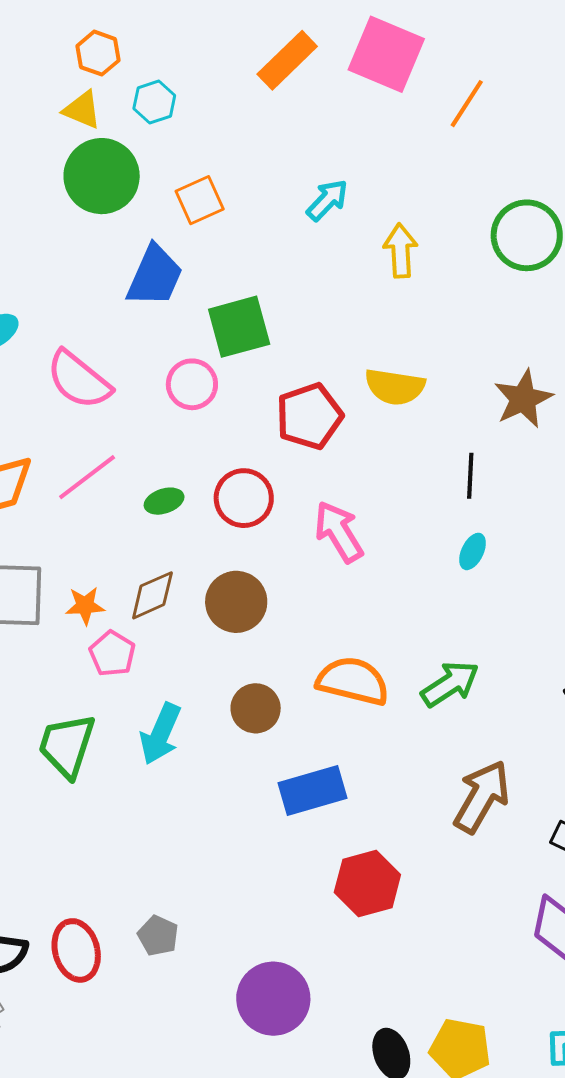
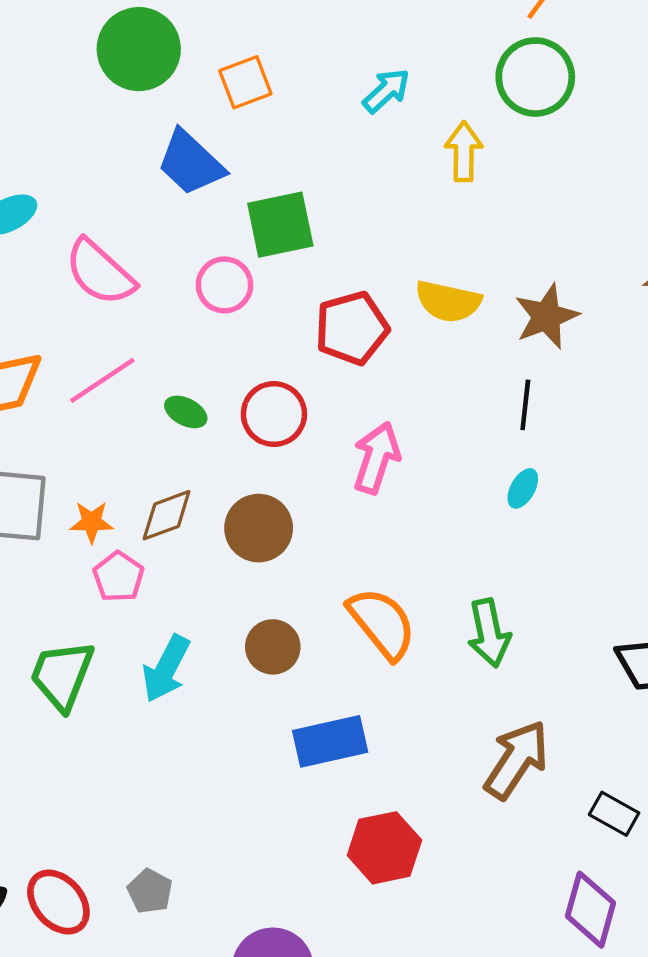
green circle: (527, 235) -> (535, 77), moved
blue trapezoid: (155, 276) -> (191, 163), turned 106
brown star: (523, 399) -> (546, 316), moved
green ellipse: (164, 501) -> (186, 412), turned 42
pink arrow: (339, 532) -> (377, 458), turned 46
orange semicircle: (353, 681) -> (382, 623), turned 34
green arrow: (450, 684) -> (489, 633), turned 108
red ellipse: (76, 950) -> (58, 902), turned -30

